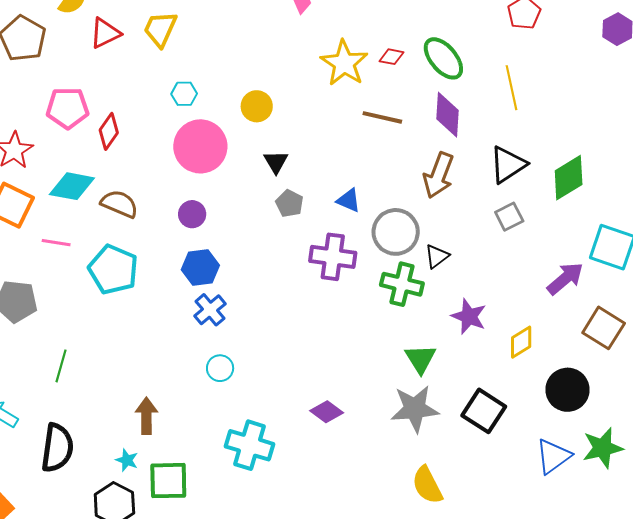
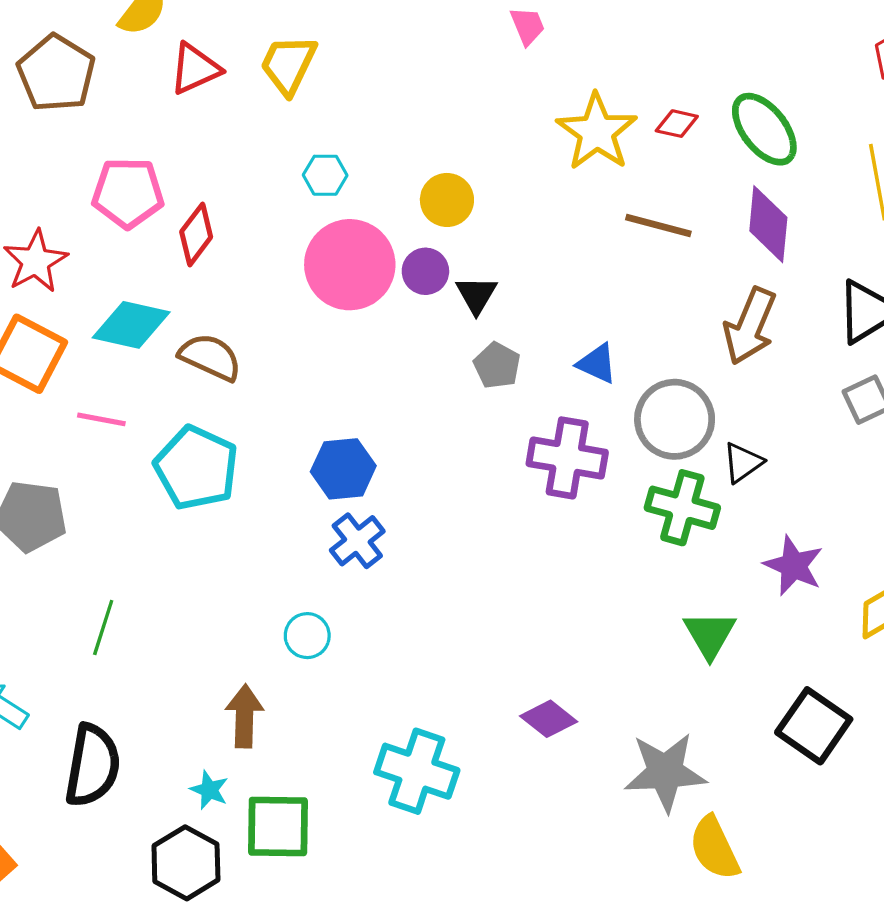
purple circle: (192, 214) -> (425, 271), moved
cyan circle: (220, 368) -> (307, 636), moved
gray star: (415, 409) -> (665, 772), moved

